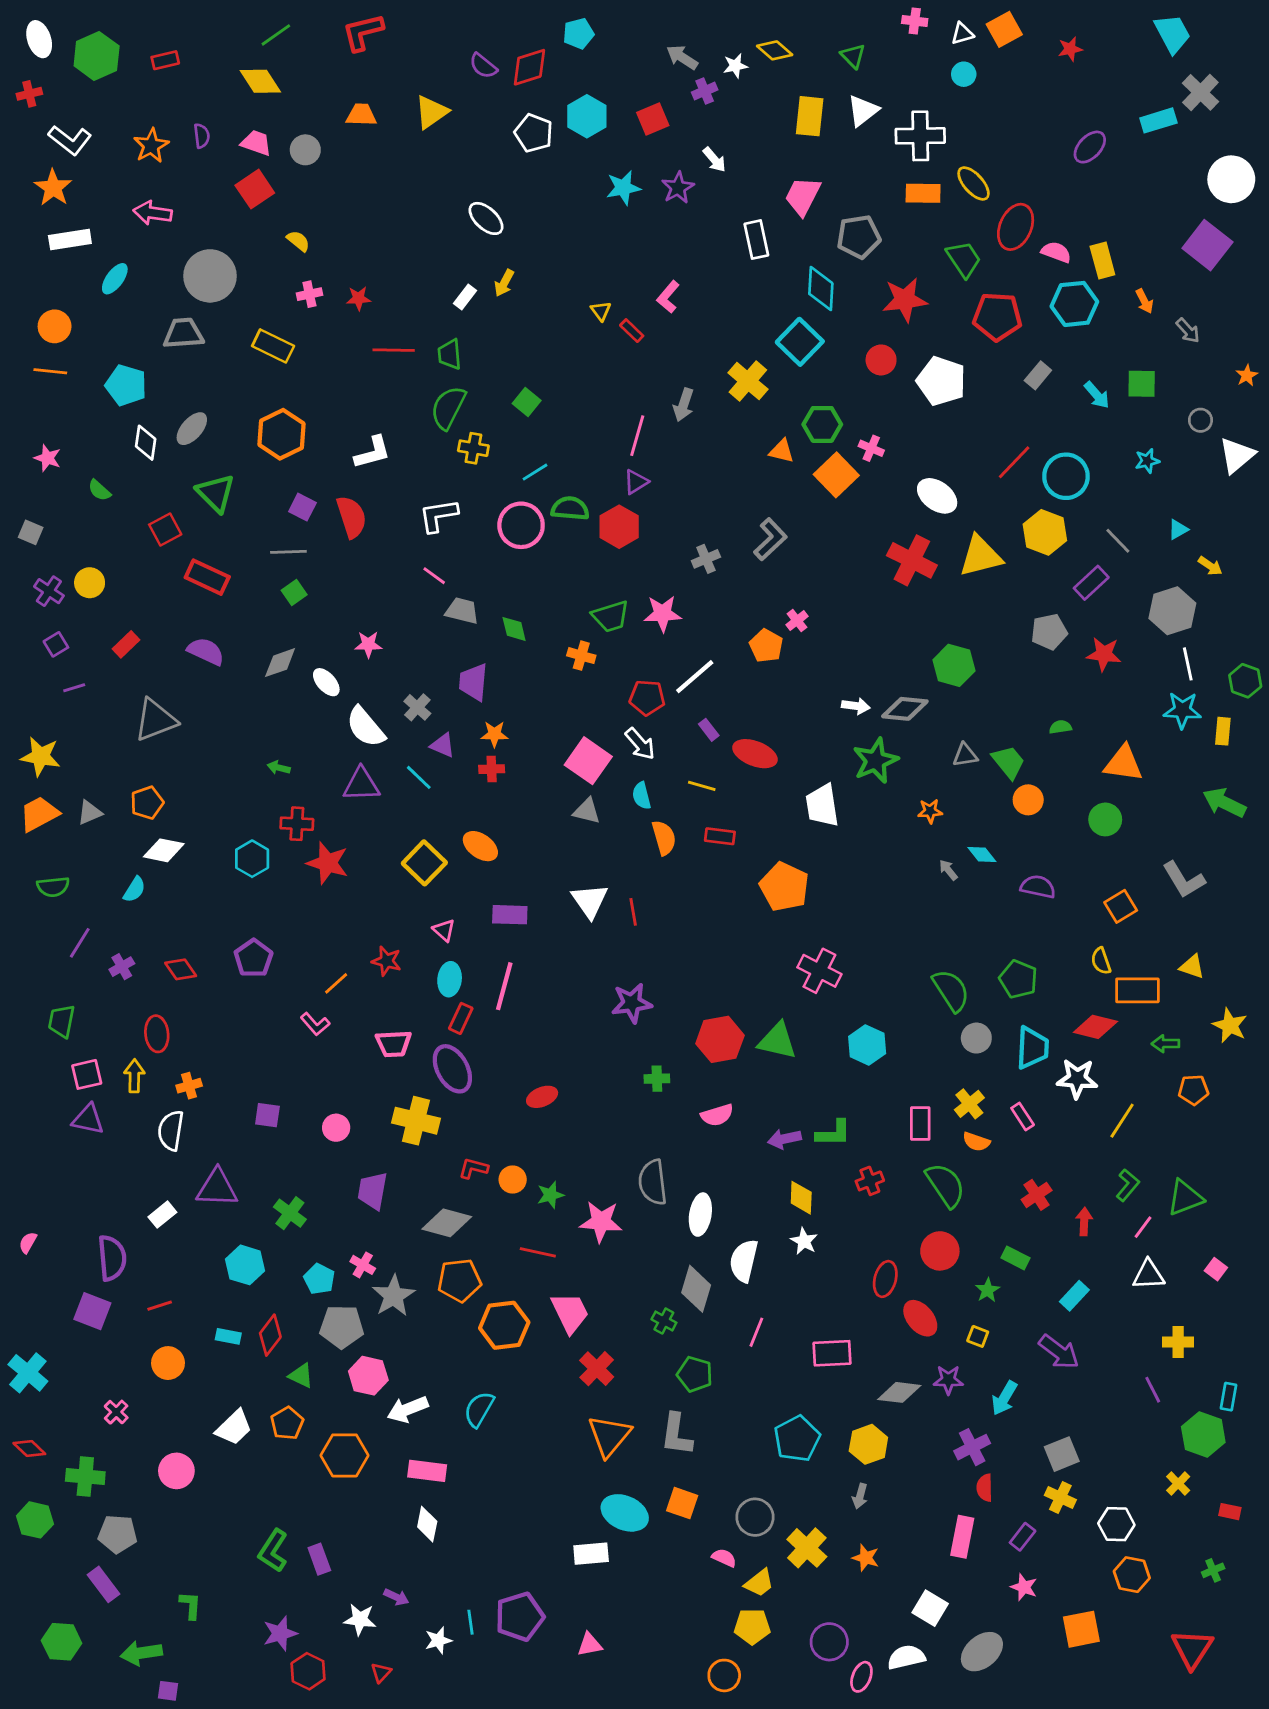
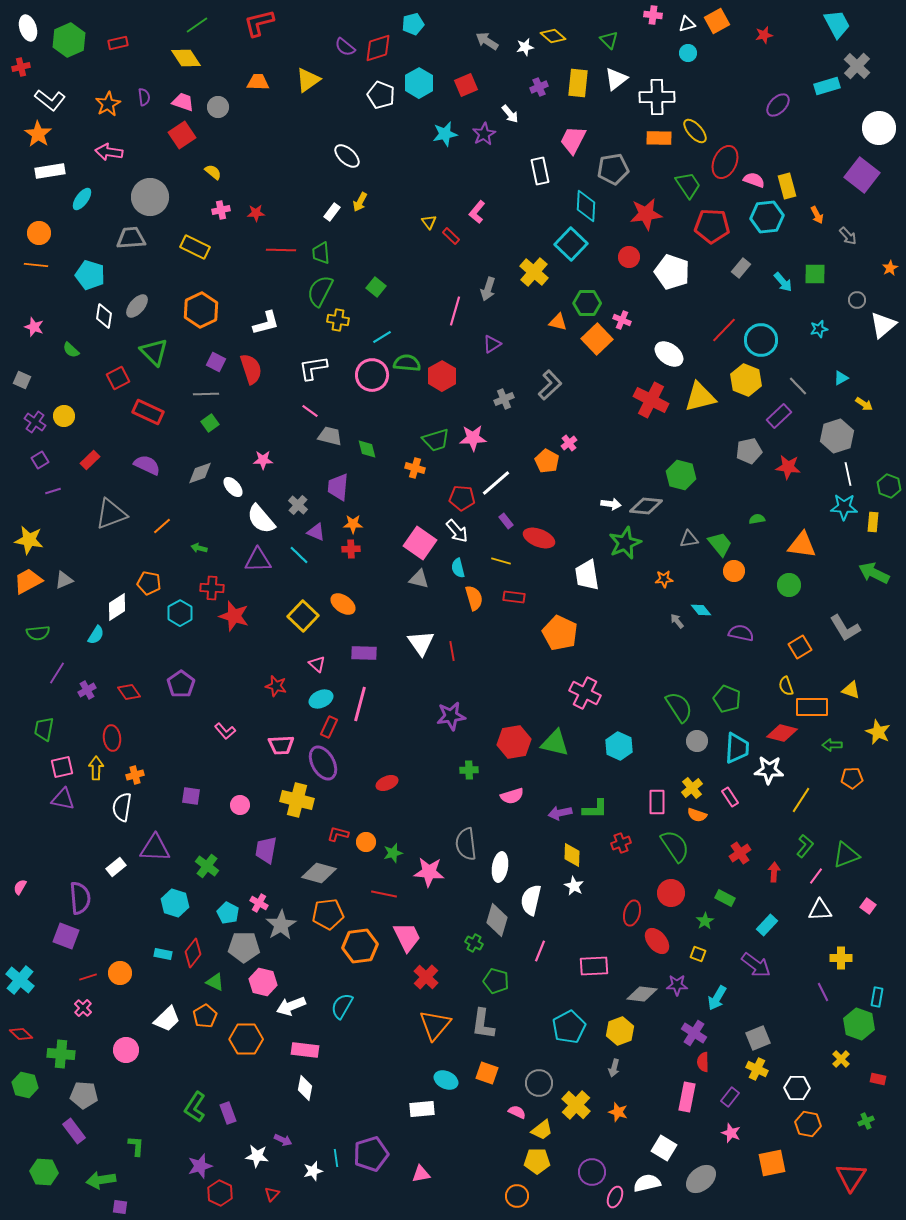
purple cross: (705, 91) -> (539, 87), moved
purple triangle: (636, 482) -> (492, 344), moved
orange pentagon: (147, 803) -> (149, 583), moved, turned 30
white diamond: (164, 850) -> (117, 607), turned -44
cyan ellipse: (450, 979) -> (321, 699), turned 60
orange line: (336, 983) -> (162, 526), moved
red line: (160, 1306) -> (88, 977), moved
purple cross: (972, 1447) -> (694, 1033), turned -30
cyan ellipse: (625, 1513) -> (446, 1080), size x0.7

